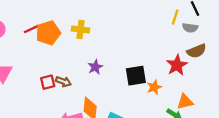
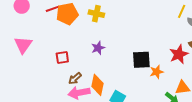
purple star: (95, 67) -> (98, 48), moved
brown arrow: (63, 82) -> (75, 78), moved, turned 112

